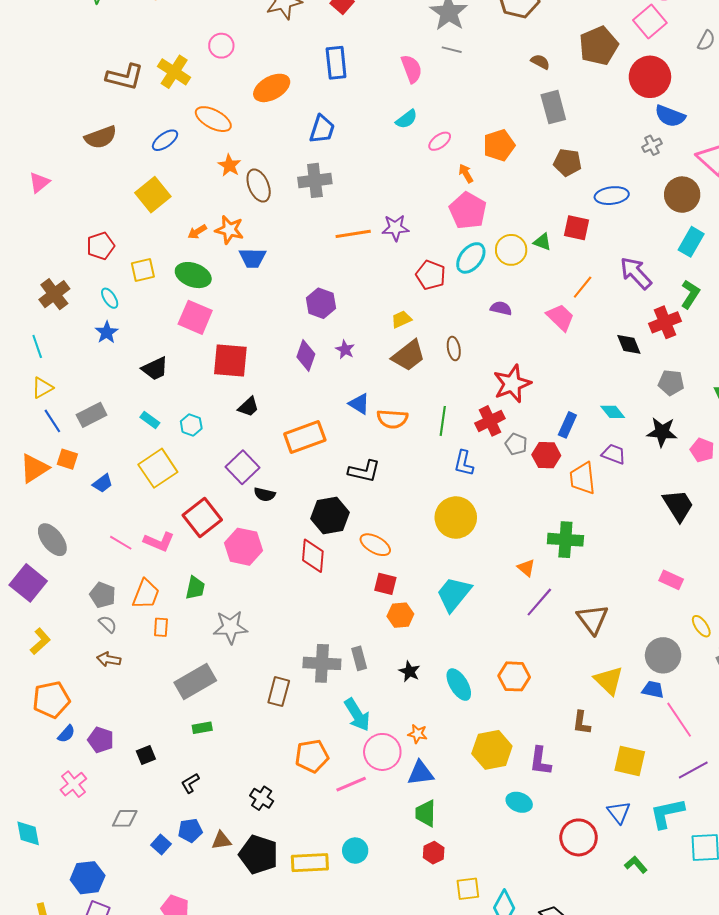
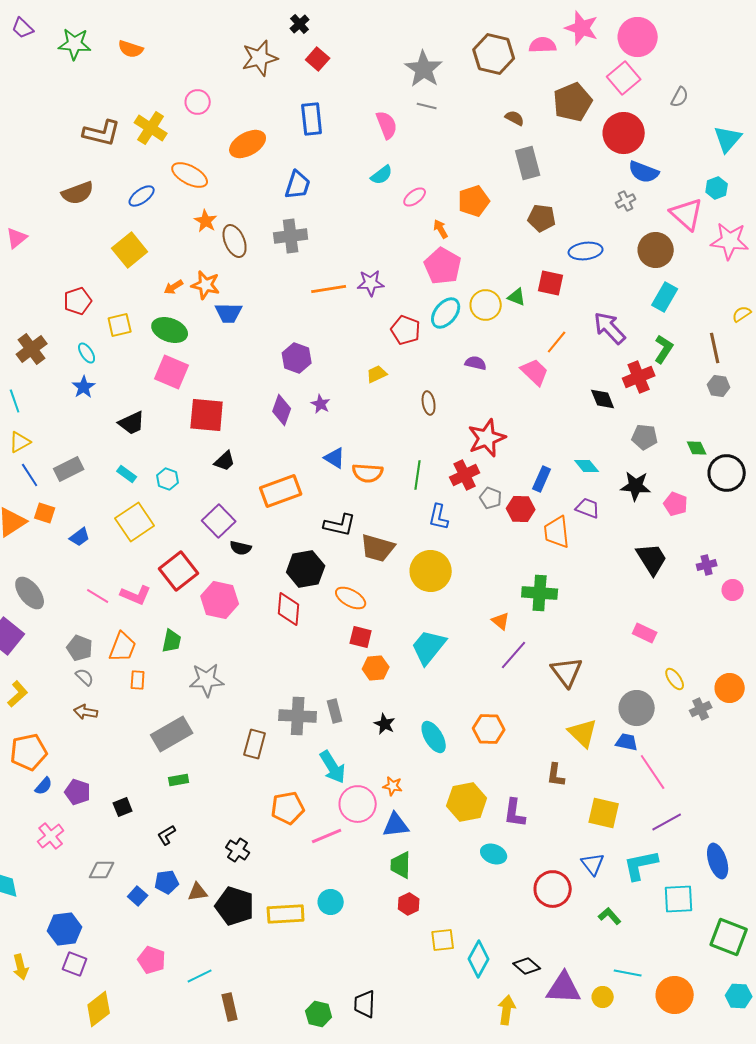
brown trapezoid: (408, 356) -> (378, 548), moved, turned 54

